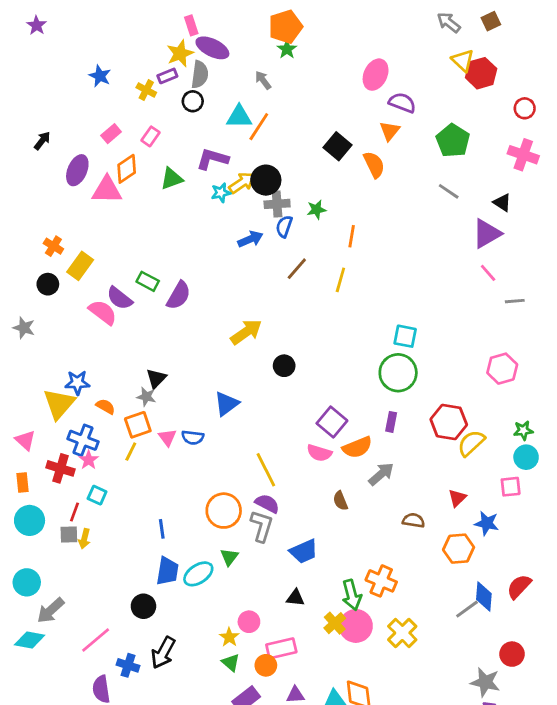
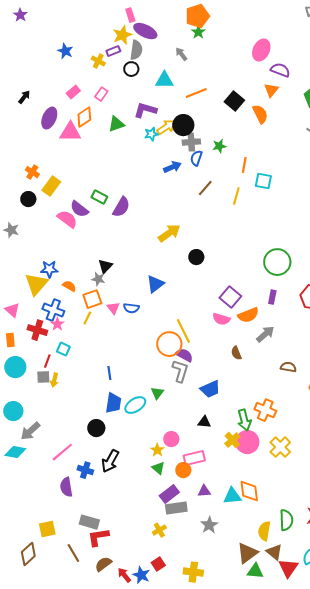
orange line: (259, 127) -> (196, 93), moved, turned 35
cyan square: (405, 336) -> (263, 181), moved
orange circle: (224, 511) -> (169, 344), moved

